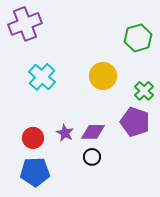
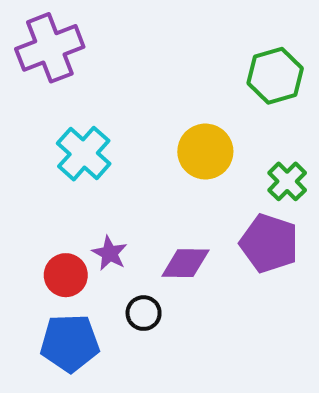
purple star: (65, 133) -> (110, 253), moved
black circle: (92, 157) -> (144, 313), moved

